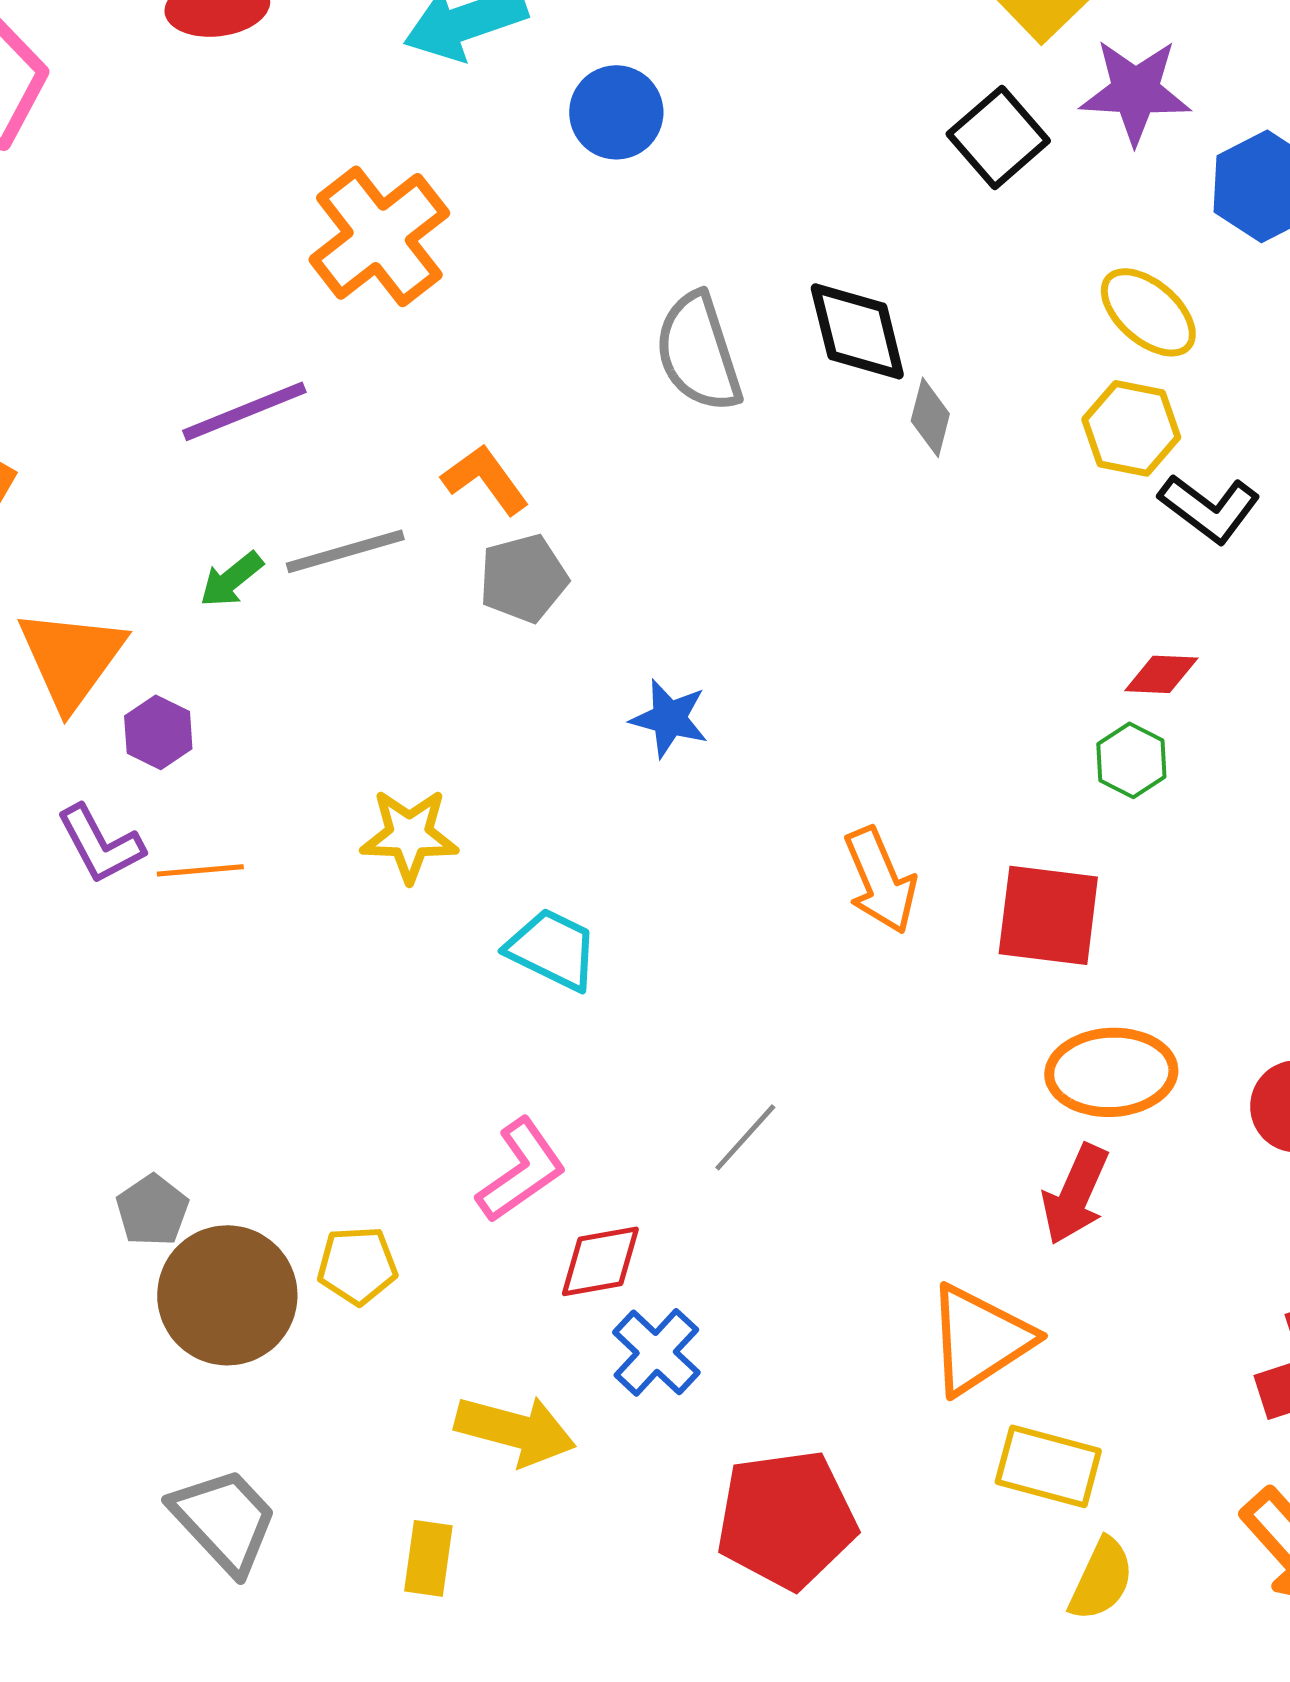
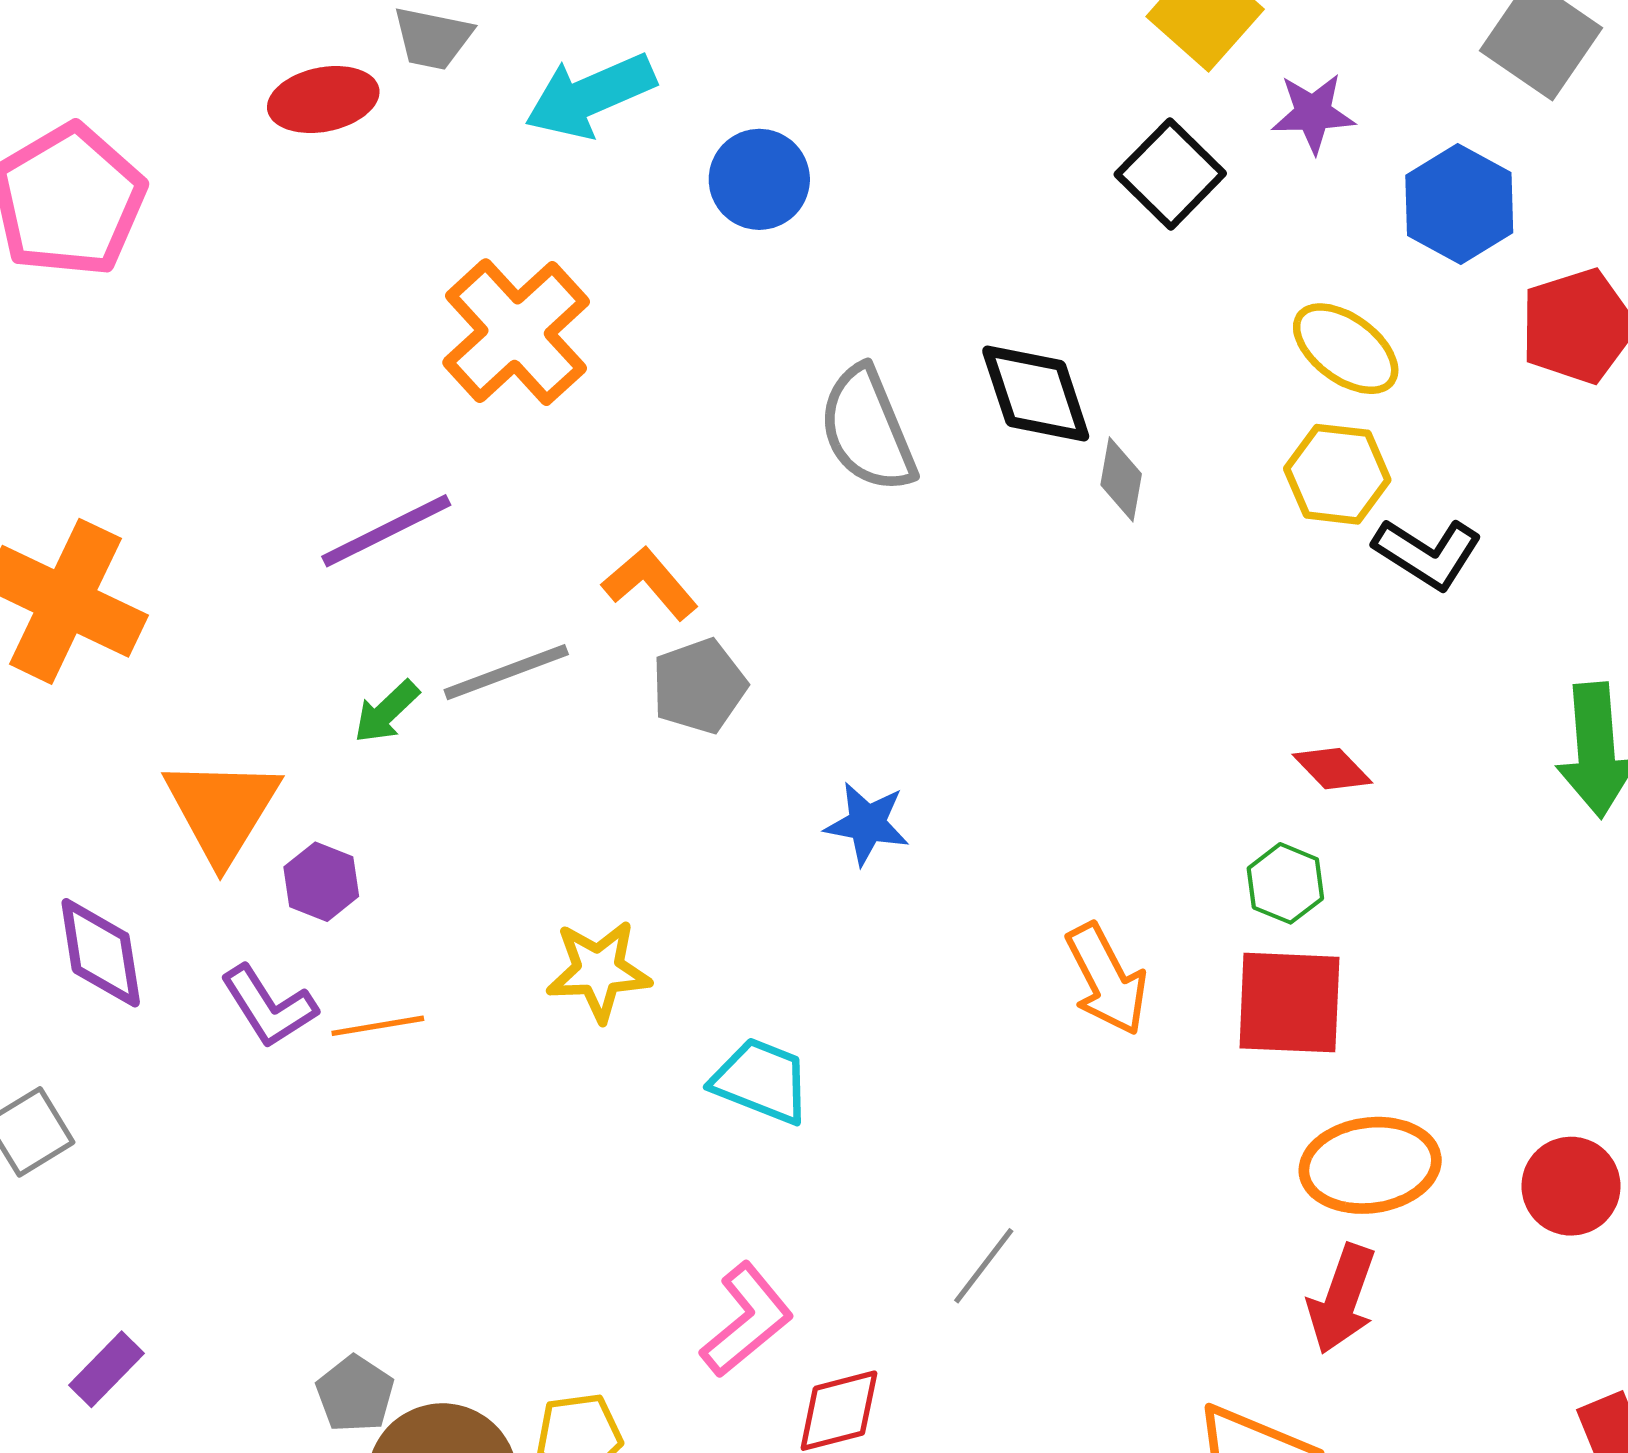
purple star: (1135, 91) -> (1313, 113), size x0.7
red diamond: (1161, 674) -> (1332, 769), moved, turned 48
green hexagon: (1131, 760) -> (1285, 883), moved

